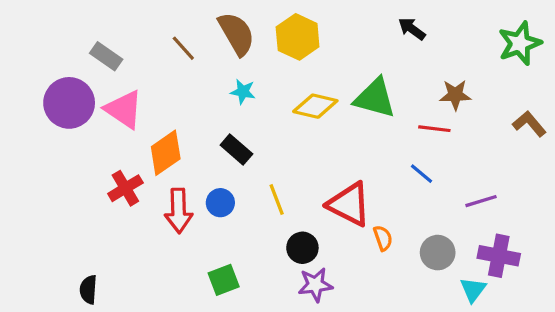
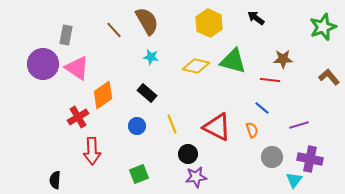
yellow hexagon: (298, 37) -> (209, 23), moved
gray rectangle: (106, 56) -> (66, 35), turned 66
red arrow: (179, 211) -> (92, 151), moved
orange semicircle: (383, 238) -> (252, 130), moved

